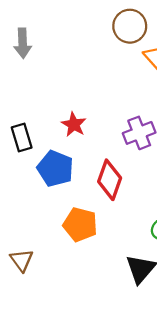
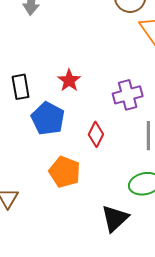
red diamond: (110, 180) -> (96, 134), size x0.7

